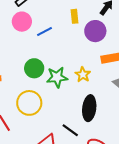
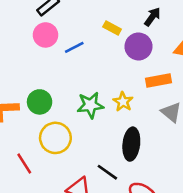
yellow rectangle: (74, 16) -> (112, 28), turned -56
green circle: (34, 68) -> (40, 102), moved

